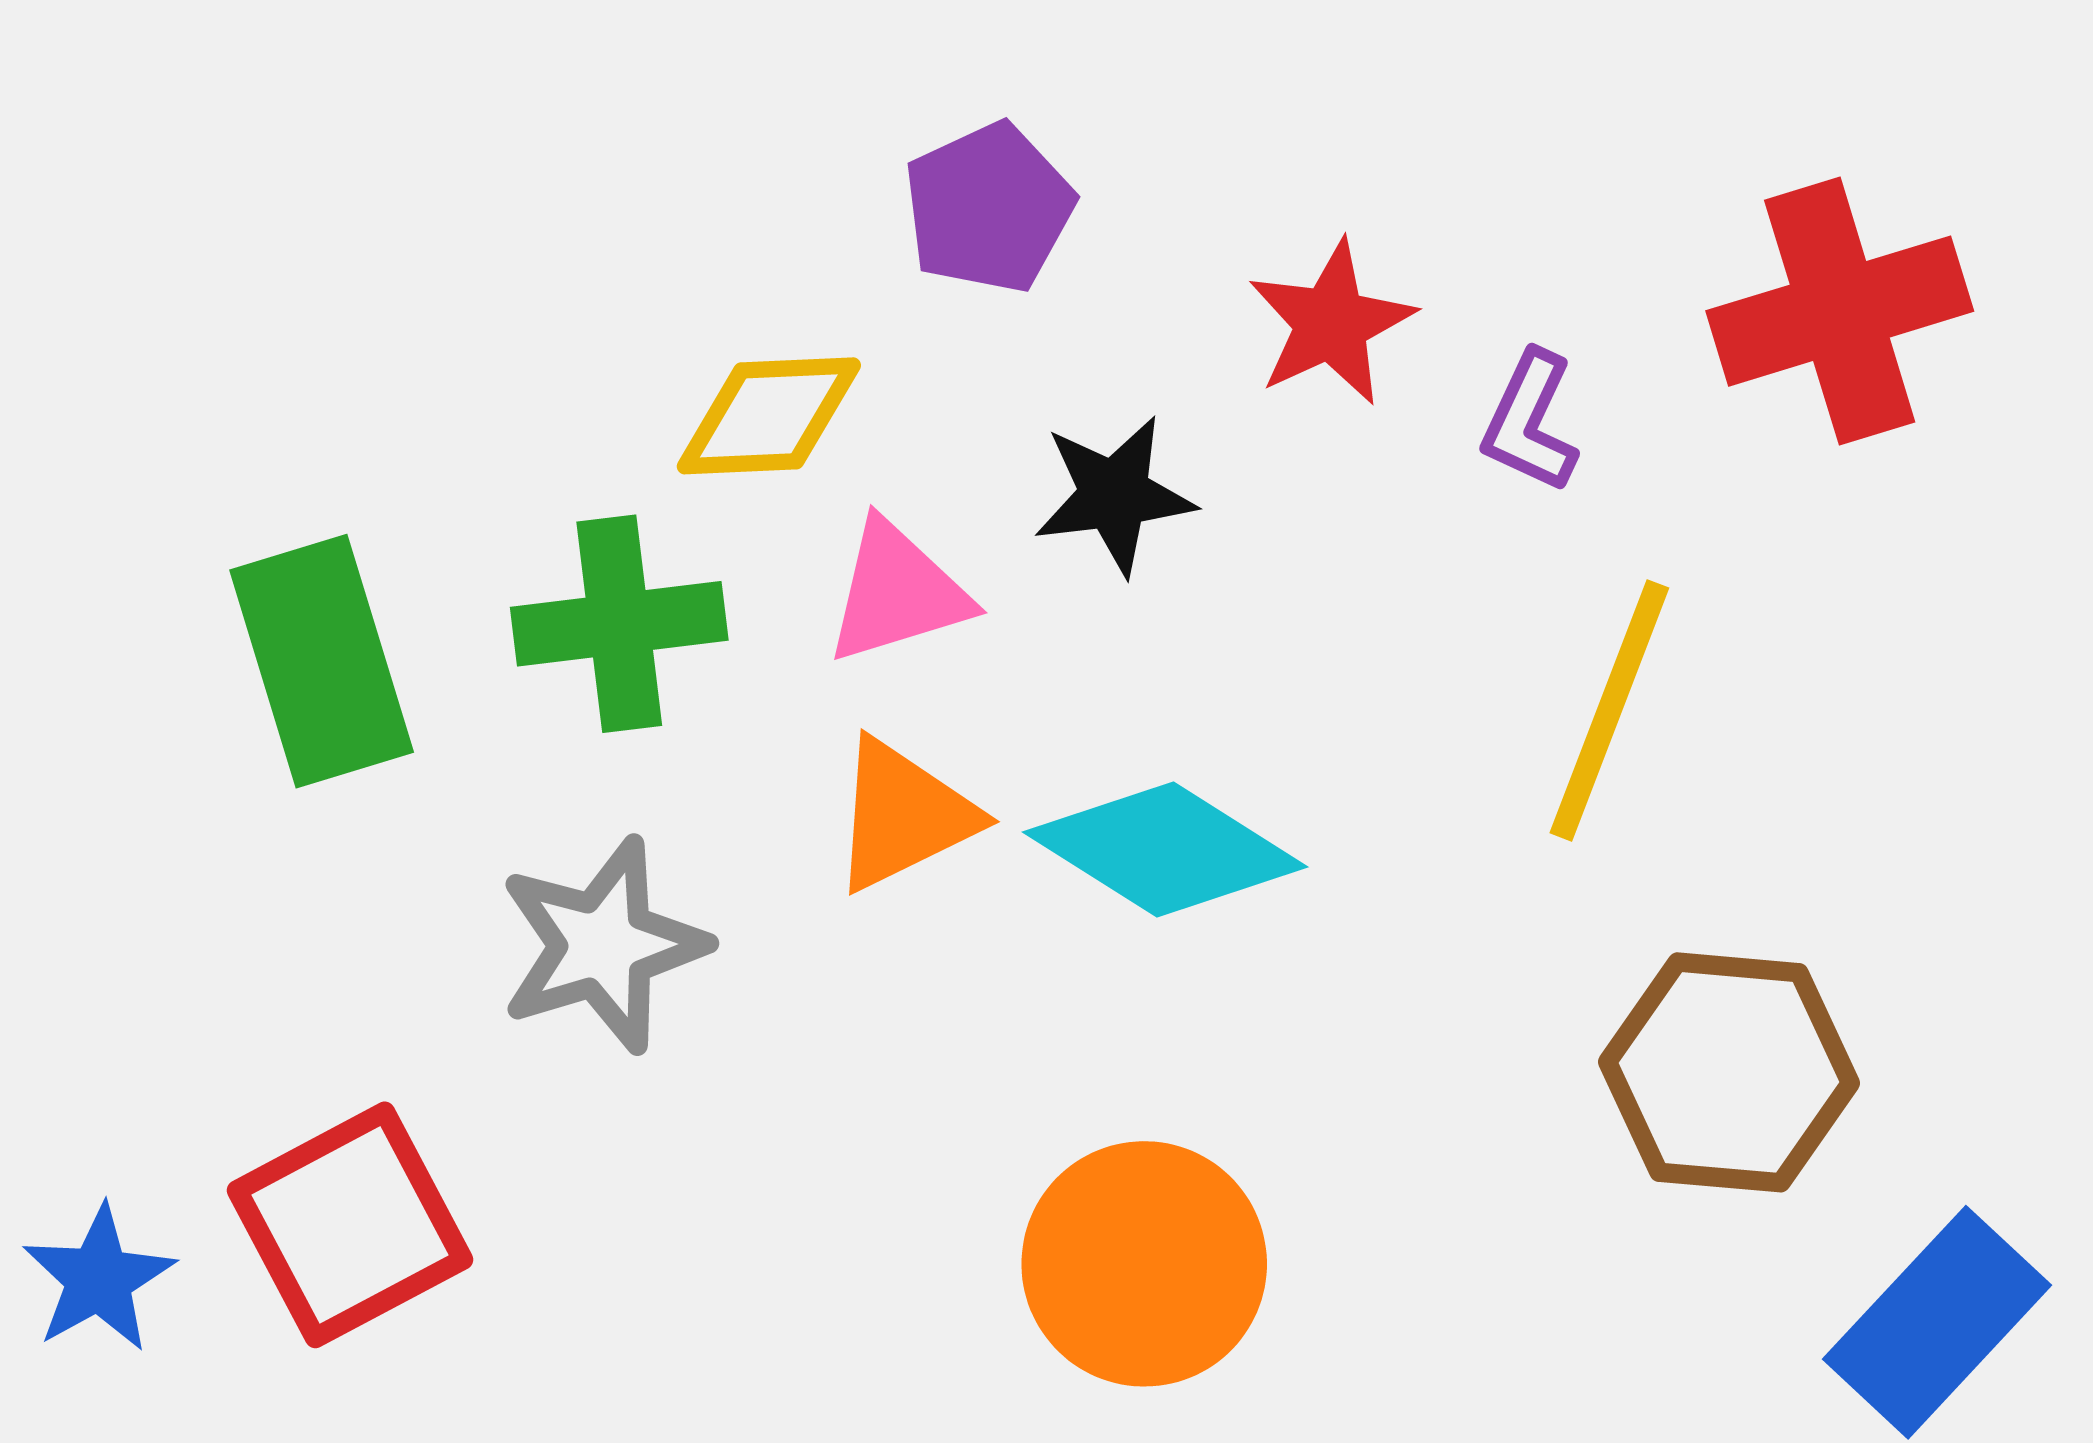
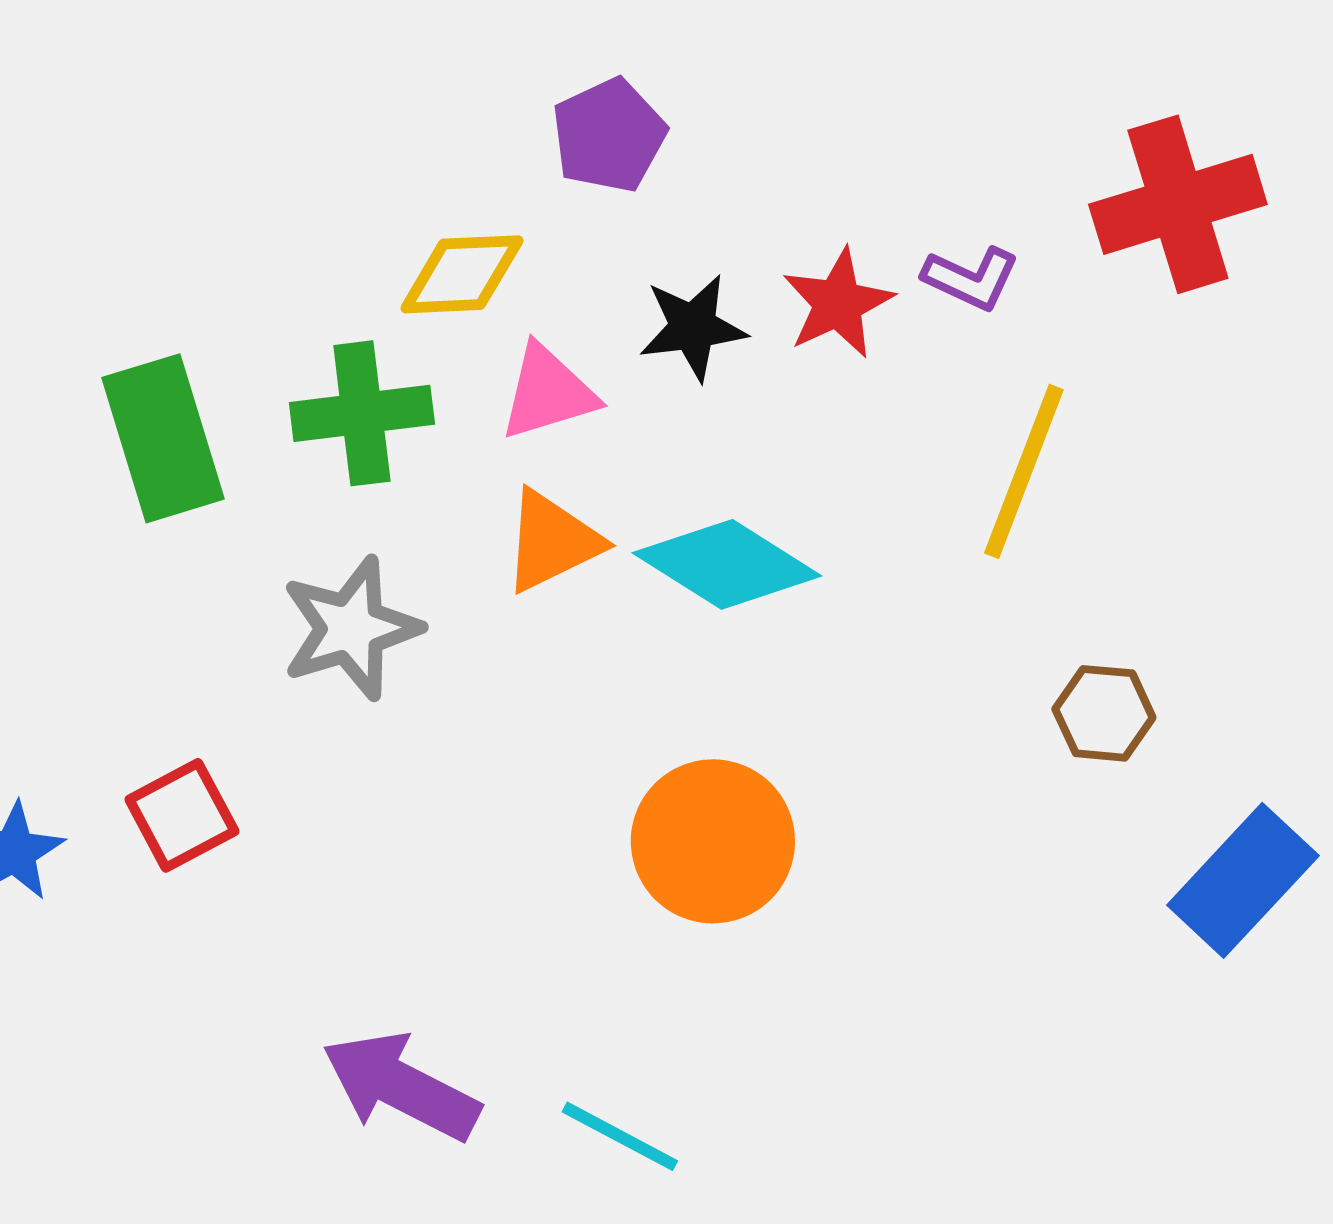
red star: (1331, 323) -> (838, 303), moved
purple L-shape: (1530, 422) -> (971, 278), turned -90
brown hexagon: (1729, 1072) -> (1104, 713), size x0.6
red square: (350, 1225) -> (182, 815), size x0.7

